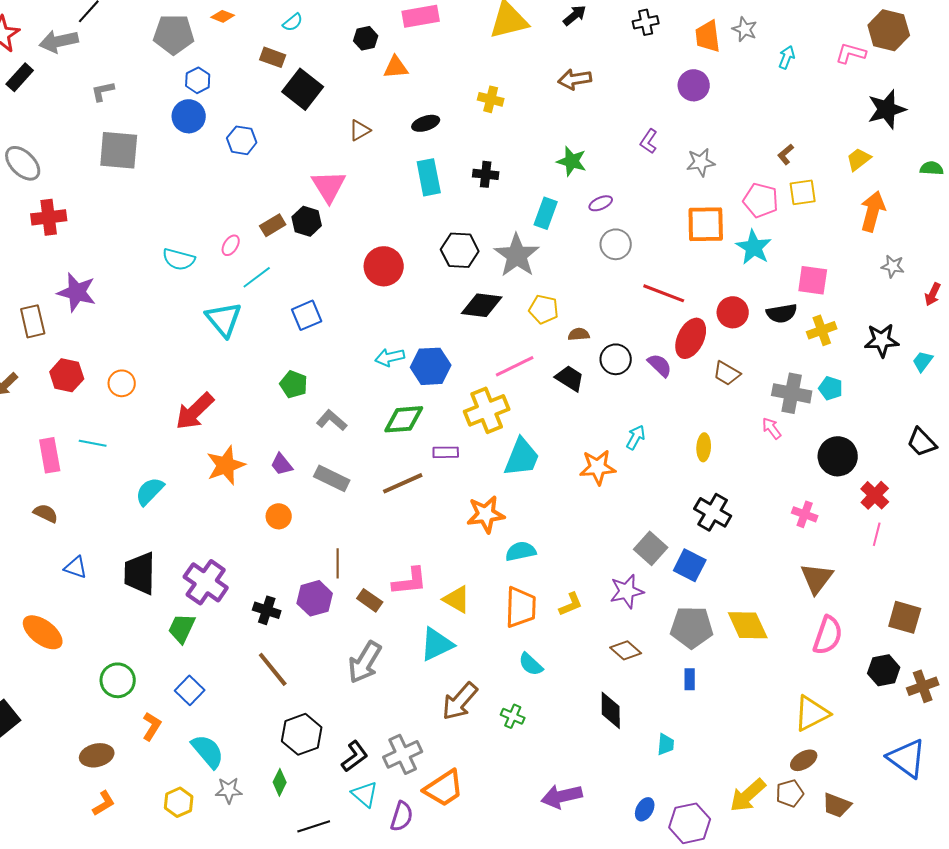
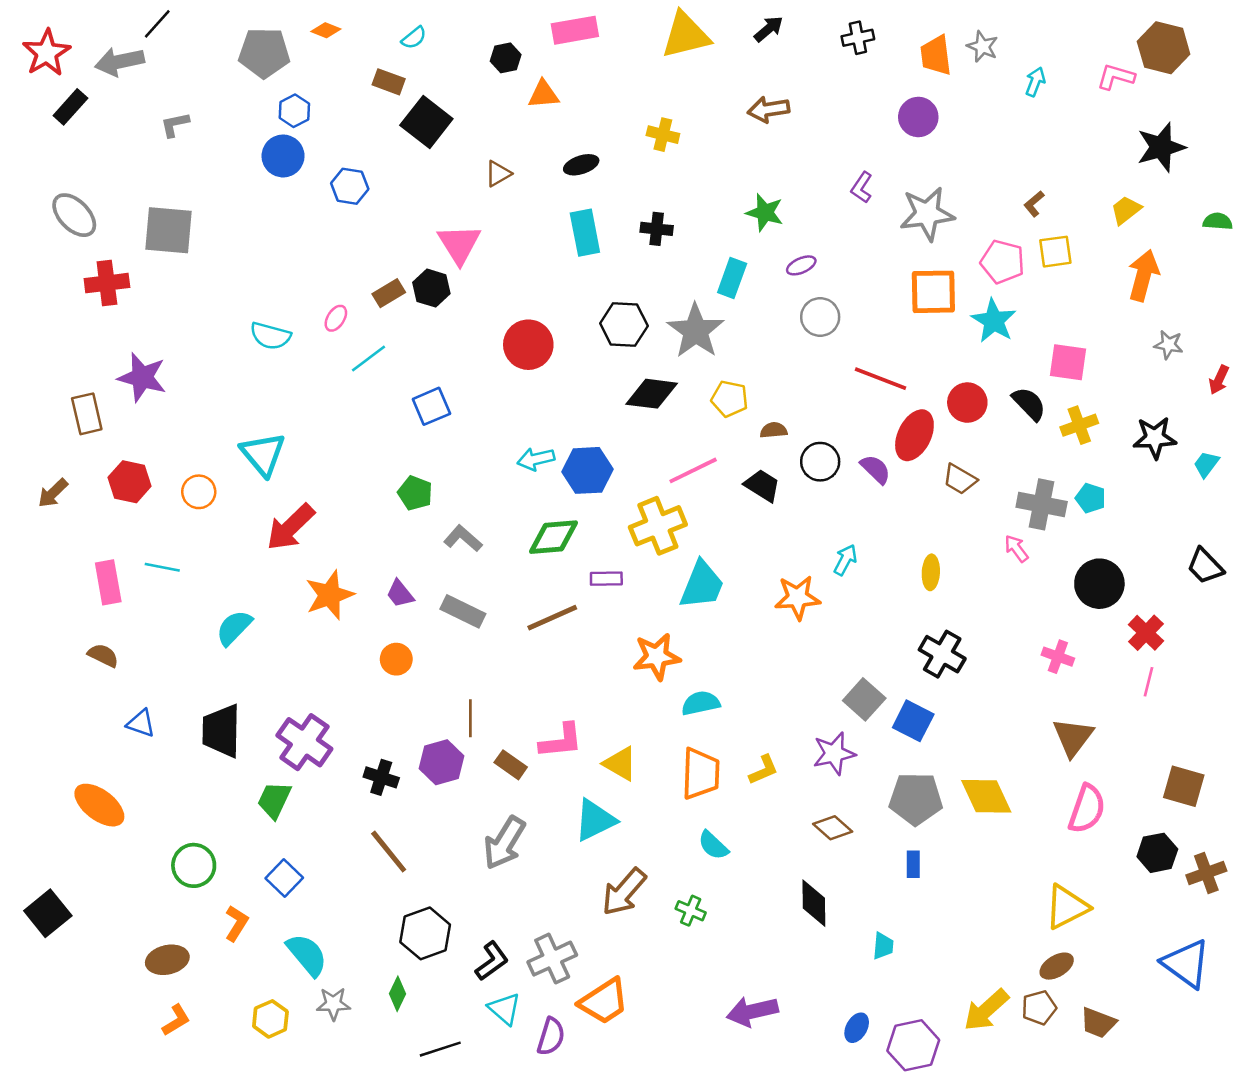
gray square: (119, 150) -> (169, 230), moved
gray star: (701, 162) -> (927, 214), size x1.5
black semicircle: (782, 313) -> (1029, 404), turned -124
cyan triangle: (224, 319) -> (263, 454), moved

